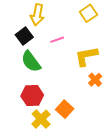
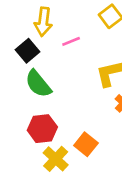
pink line: (57, 40) -> (71, 41), moved

